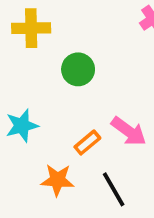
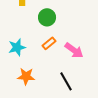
orange rectangle: (87, 142) -> (49, 43), moved
orange star: (57, 180) -> (26, 76), moved

